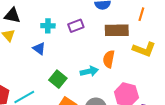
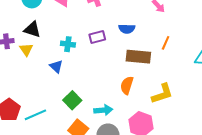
purple rectangle: (76, 26) -> (97, 37), moved
yellow L-shape: (144, 49) -> (162, 94), moved, turned -45
cyan arrow: (89, 71) -> (103, 110), moved

